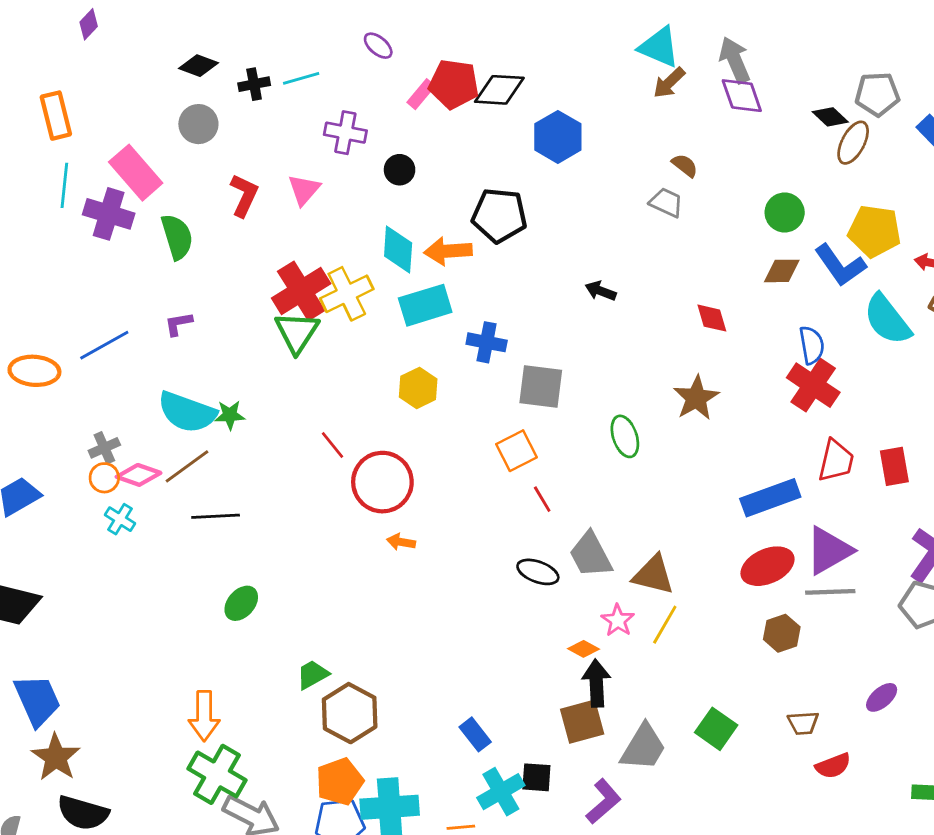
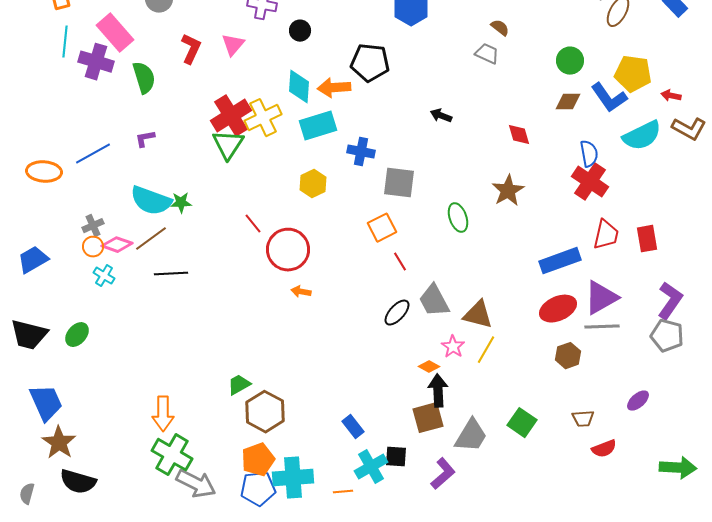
cyan semicircle: (887, 319) -> (642, 136), turned -78
black ellipse: (538, 572) -> (397, 313), turned -68
green ellipse: (241, 603) -> (77, 335), moved

